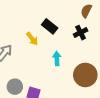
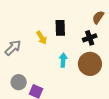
black rectangle: (50, 26) -> (60, 28), turned 42
brown circle: (85, 75) -> (90, 64), moved

